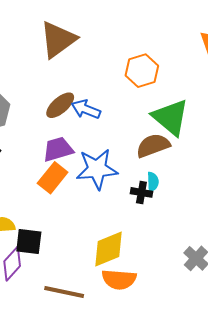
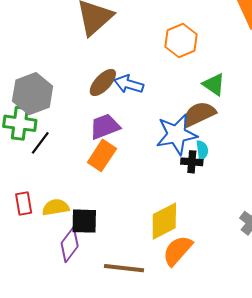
green triangle: (171, 117) -> (214, 84), size x0.6
blue star: (97, 169) -> (177, 134), moved
orange semicircle: (119, 279) -> (178, 251), turned 132

